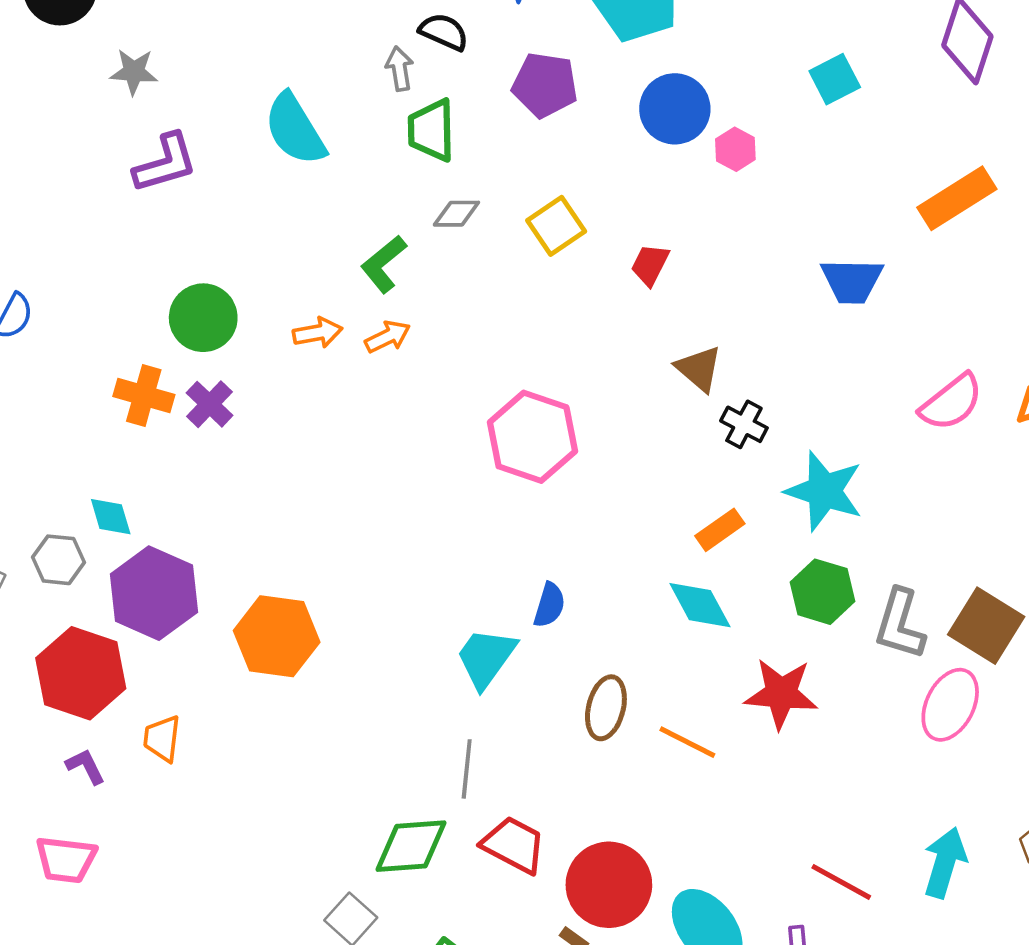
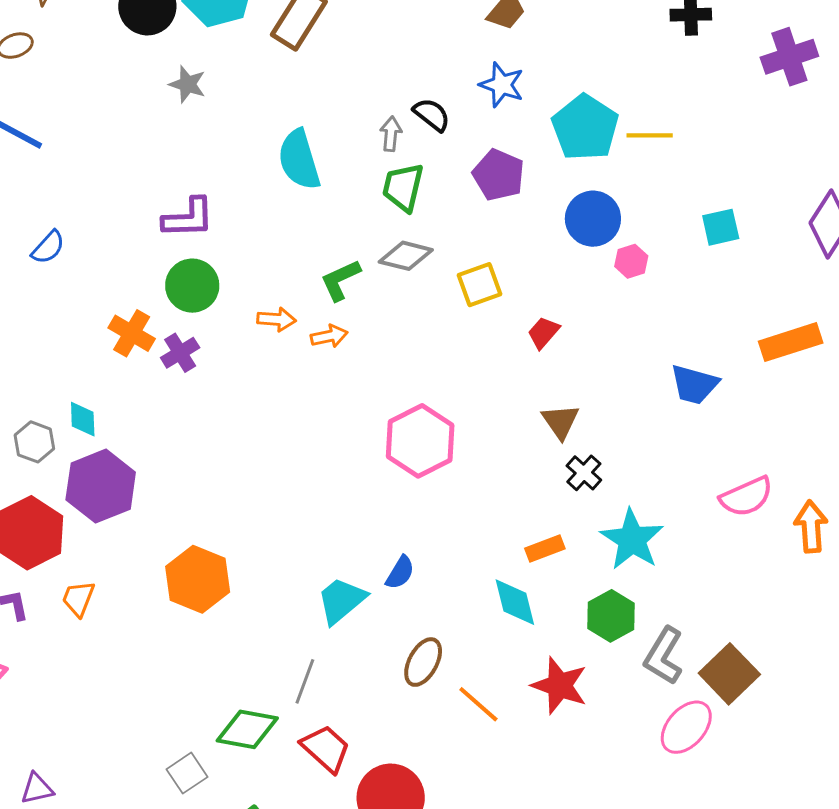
purple L-shape: (165, 163) -> (188, 218), moved
gray diamond: (456, 214) -> (406, 256), size x1.4
orange hexagon: (277, 636) -> (198, 579), moved

